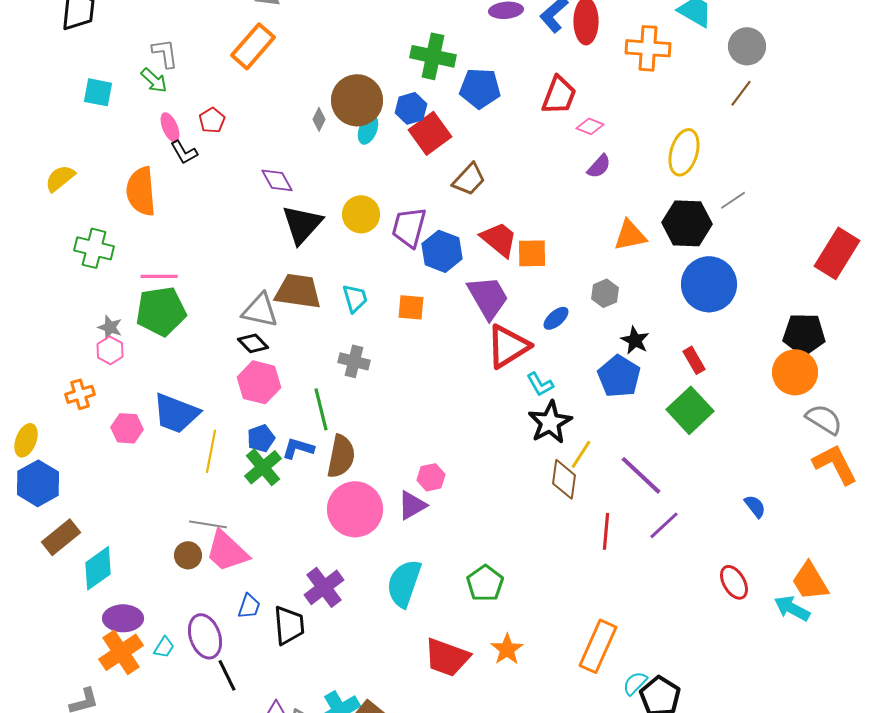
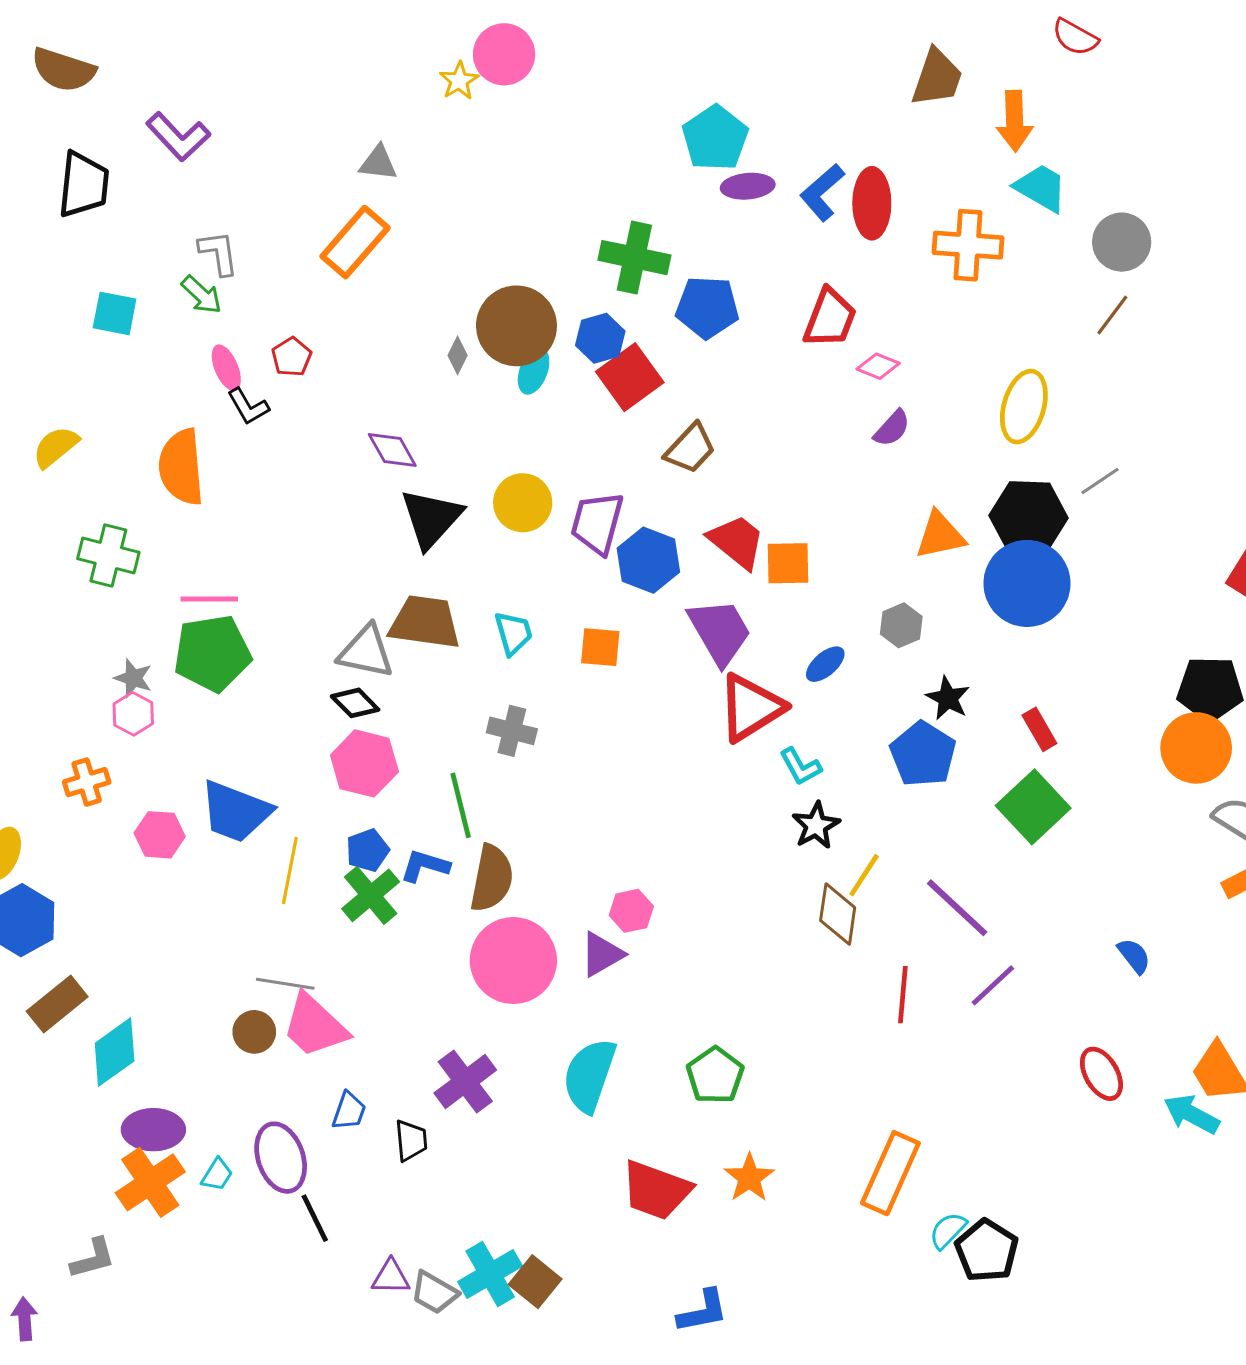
blue circle: (709, 284) -> (1027, 583), moved
black star: (550, 422) -> (816, 826), size x0.7
black trapezoid: (289, 625) -> (411, 1140), size x0.7

